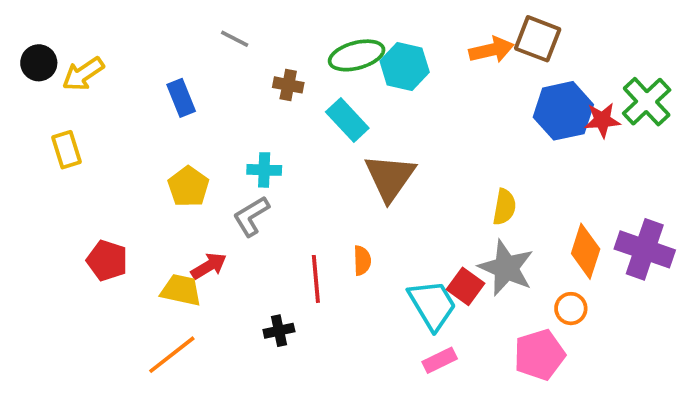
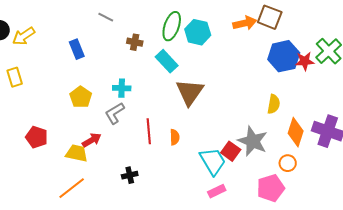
green ellipse: (357, 55) -> (172, 26), turned -56
yellow semicircle: (504, 207) -> (274, 104), moved
red line: (316, 279) -> (149, 131), moved

